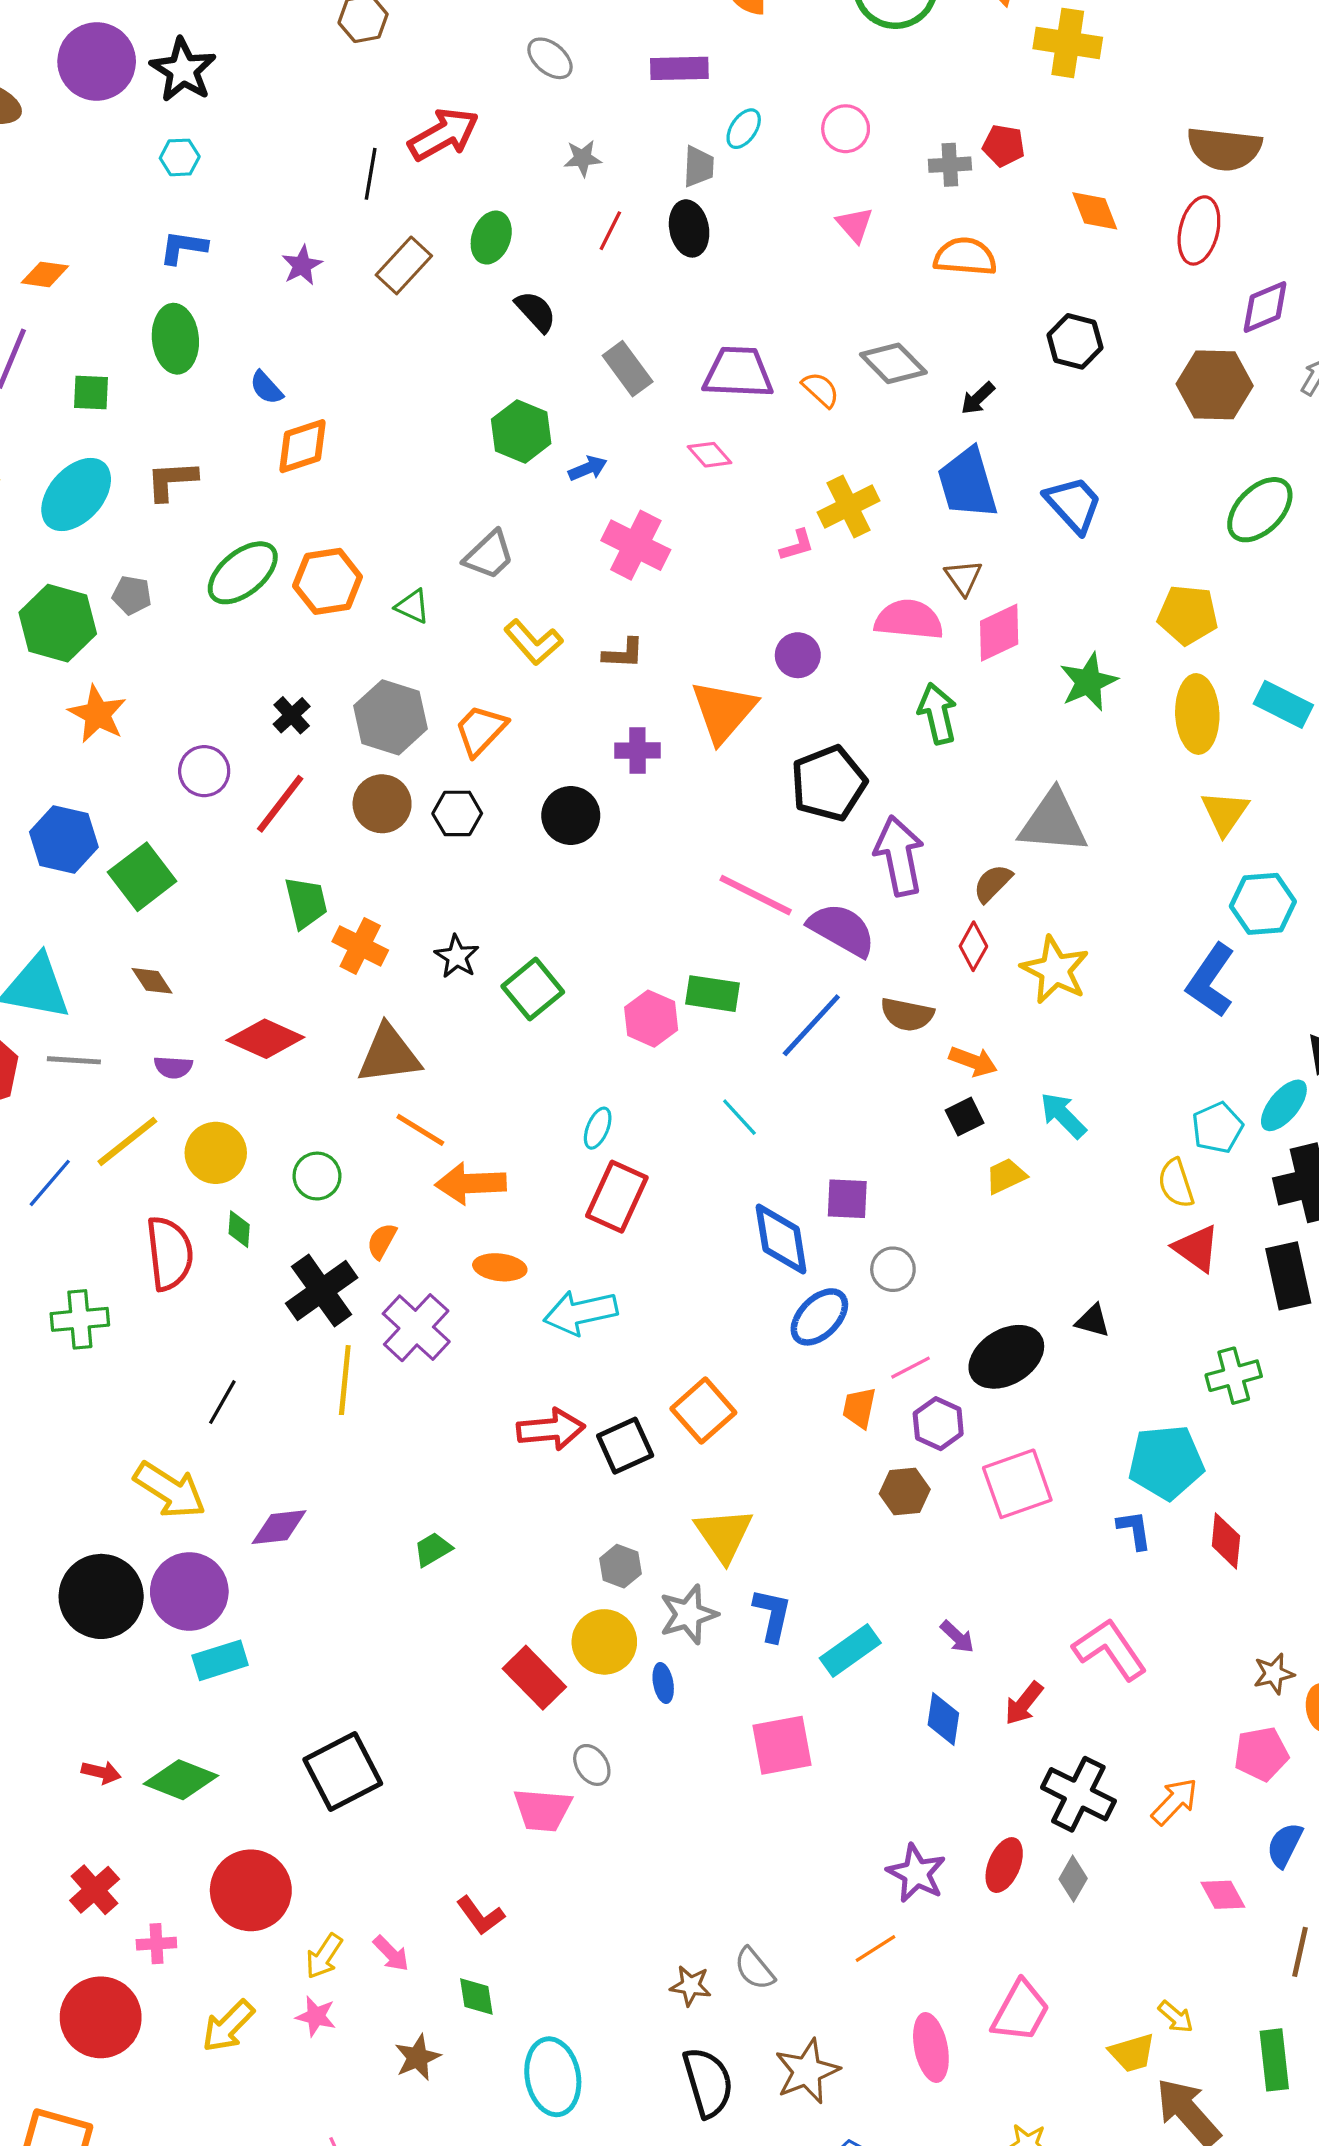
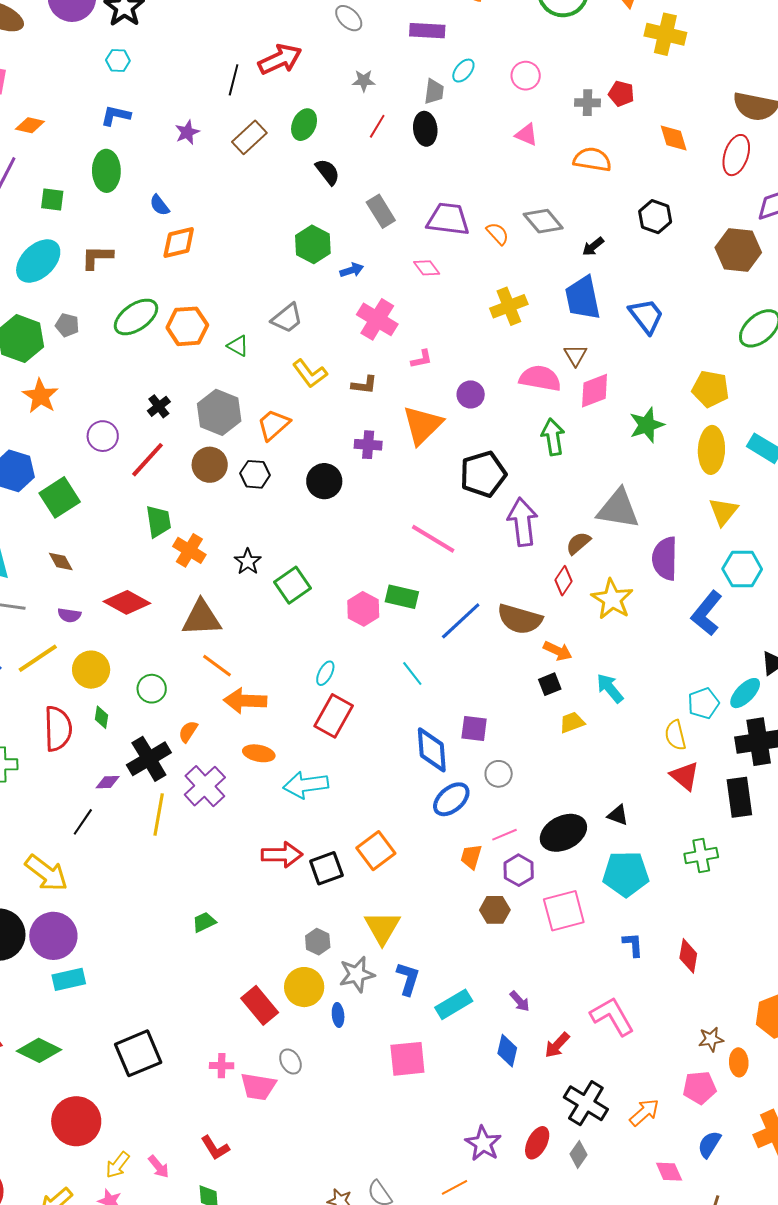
pink triangle: (855, 225) -> (526, 135), turned -30
pink L-shape: (797, 545) -> (421, 359), moved
purple semicircle: (842, 930) -> (665, 558), moved, turned -123
brown semicircle: (907, 1014) -> (520, 619), size x1.4
cyan pentagon: (1166, 1462) -> (626, 874), moved
purple diamond: (279, 1527) -> (108, 782), moved, size x0.7
pink cross: (156, 1944) -> (222, 1066), moved

